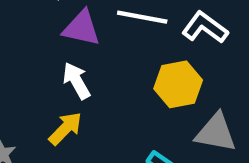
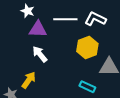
yellow arrow: (65, 129) -> (29, 80), moved

